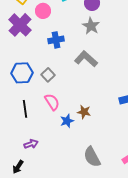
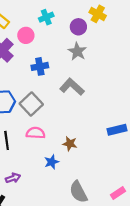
gray square: (48, 75) -> (31, 104), size x1.5
pink semicircle: (52, 102) -> (36, 133), turned -54
blue star: (67, 121) -> (52, 162), moved

